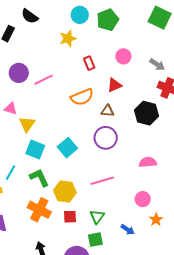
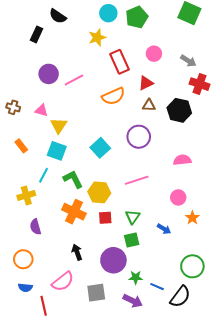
red rectangle: (89, 63) -> (119, 62), size x1.6
brown triangle: (108, 111) -> (149, 105), moved
cyan square: (35, 149) -> (57, 151), moved

